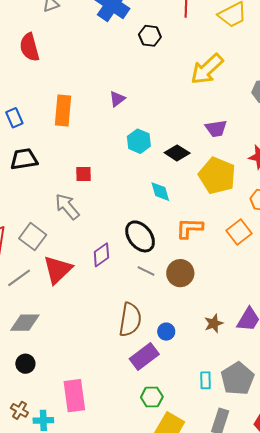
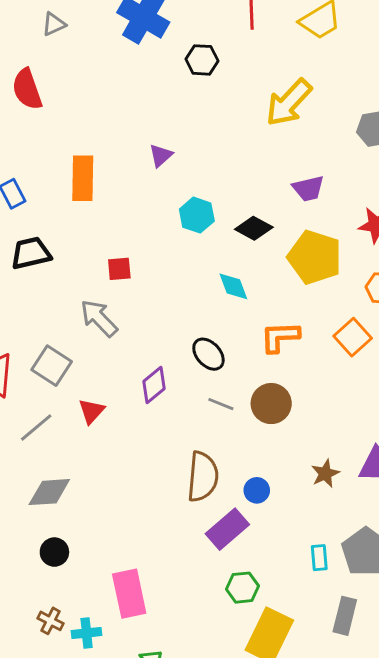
black ellipse: (140, 236) -> (208, 354), size x0.7
red triangle: (58, 270) -> (91, 411), size x0.6

